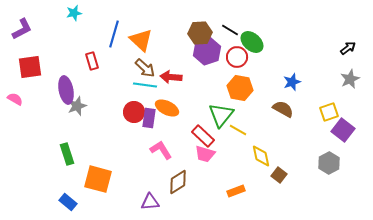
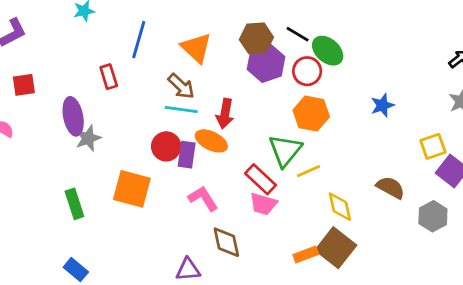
orange triangle: (141, 40) -> (196, 48), moved
red square: (30, 67) -> (24, 85), size x0.7
red arrow: (171, 77) -> (225, 114), moved, turned -85
brown semicircle: (283, 109) -> (391, 187), moved
yellow line: (238, 130) -> (308, 171), turned -54
brown square: (279, 175) -> (336, 248), moved, size x1.8
orange square: (98, 179) -> (132, 189), moved
brown diamond: (178, 182) -> (226, 242), turned -70

